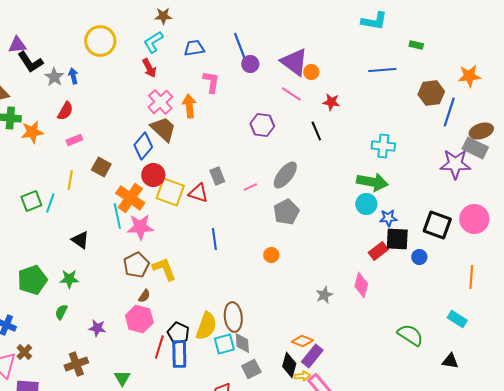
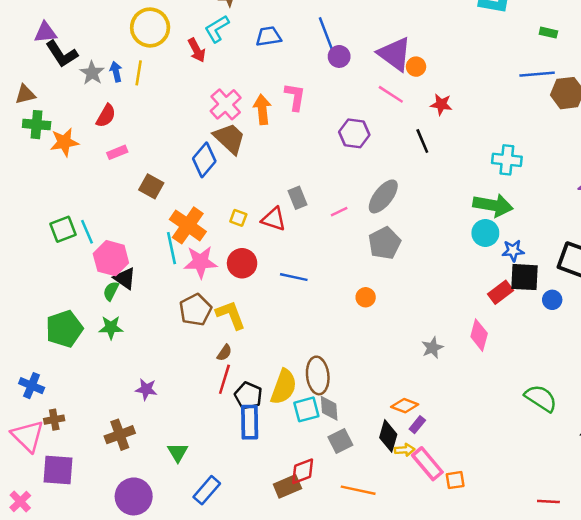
red arrow: (149, 68) -> (197, 50), moved
blue line: (382, 70) -> (537, 74), moved
pink L-shape: (211, 82) -> (295, 97), moved
red circle: (153, 175) -> (242, 263), moved
yellow line: (70, 180) -> (139, 73), moved
yellow square: (170, 192) -> (238, 218), size x0.5
cyan line: (50, 203) -> (87, 232), turned -42
blue line: (214, 239) -> (294, 277), turned -70
brown semicircle: (144, 296) -> (224, 353), moved
green semicircle: (61, 312) -> (111, 291), moved
pink hexagon: (139, 319) -> (111, 258), moved
red line: (159, 347) -> (224, 379), moved
brown cross: (24, 352) -> (54, 420), turned 35
purple rectangle: (312, 356) -> (417, 425), size x0.6

